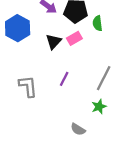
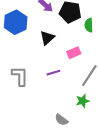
pink rectangle: (74, 38) -> (74, 53), moved
purple line: (64, 79) -> (53, 73), turned 40

